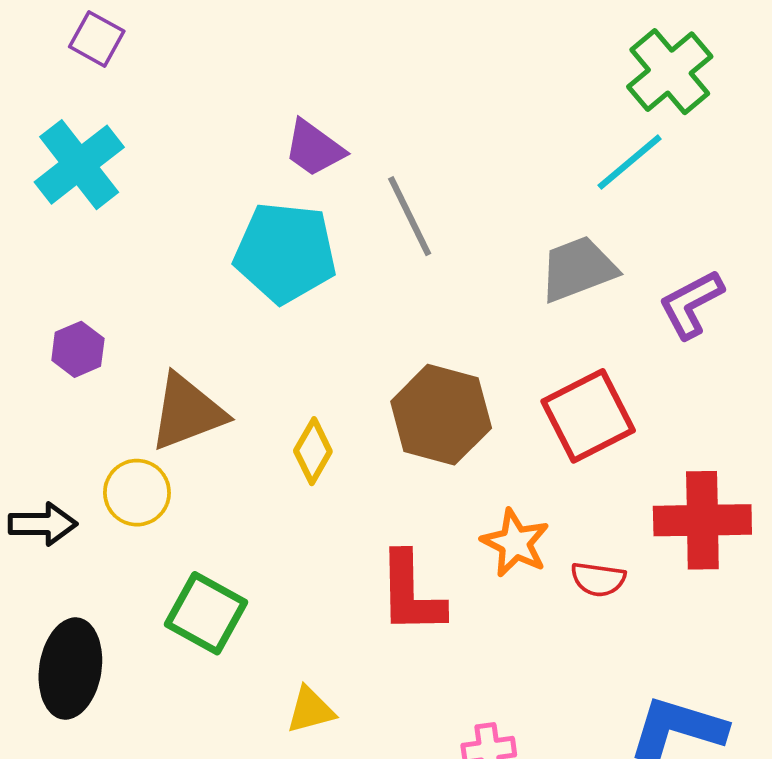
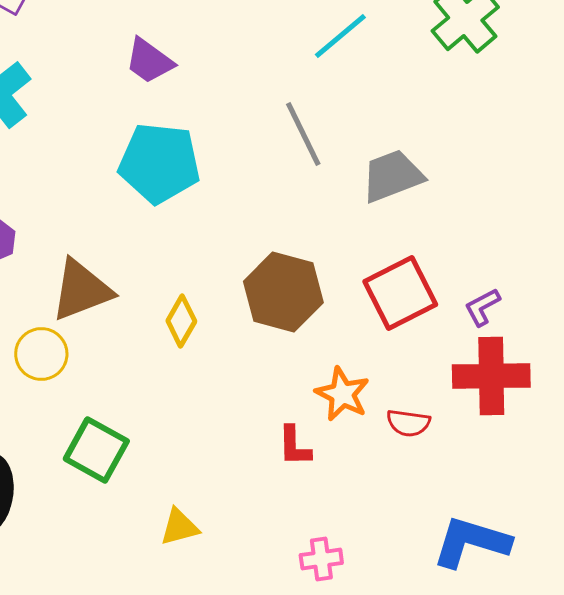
purple trapezoid: (314, 148) -> (149, 61), moved
cyan line: (630, 162) -> (340, 36), moved
gray line: (410, 216) -> (303, 134), moved
purple L-shape: (691, 304) -> (482, 307), moved, size x0.7
red L-shape: (411, 593) -> (294, 446), moved, size x0.6

